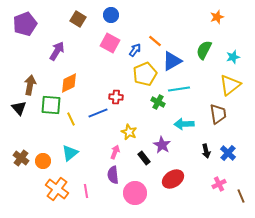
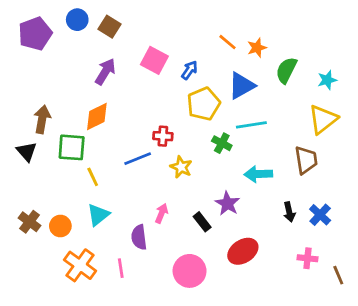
blue circle: (111, 15) -> (77, 20), moved
orange star: (217, 17) -> (257, 48), moved
orange line: (155, 41) -> (227, 42), moved
purple arrow: (57, 51) -> (105, 72), moved
yellow line: (71, 119) -> (93, 177), moved
yellow star: (129, 132) -> (181, 167), moved
purple semicircle: (113, 175) -> (139, 237), moved
pink cross: (219, 184) -> (307, 258), turned 32

